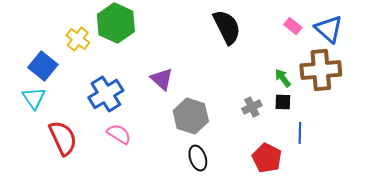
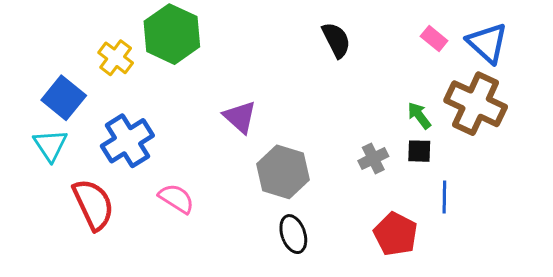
black semicircle: (227, 27) -> (336, 40), size x0.7
brown cross: (321, 70) -> (476, 104), turned 30
blue cross: (106, 94) -> (127, 141), moved

